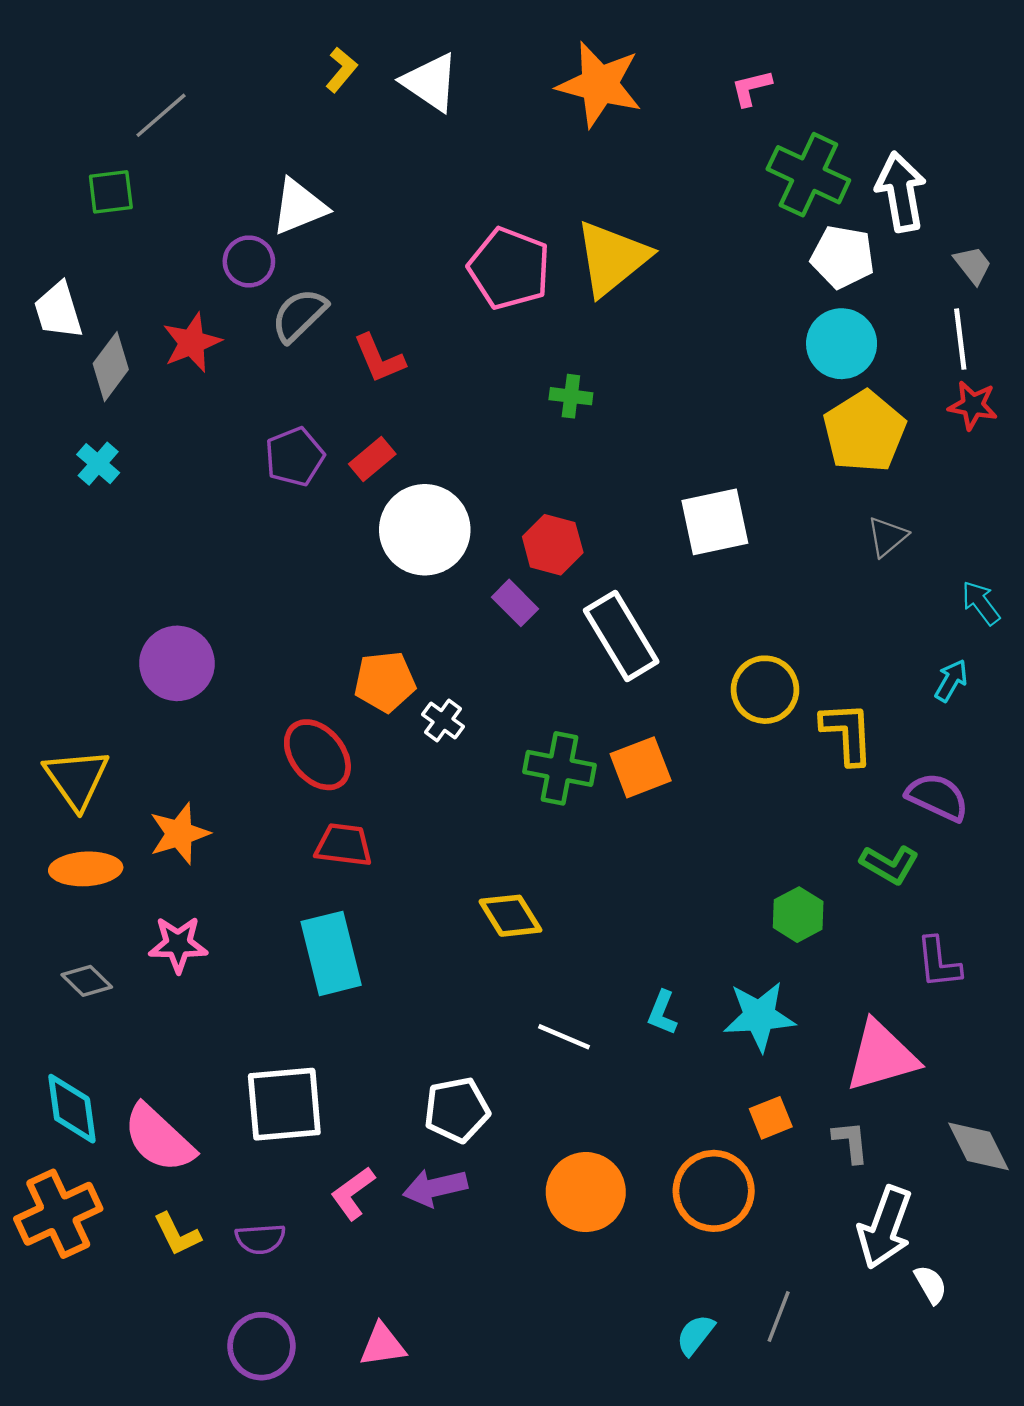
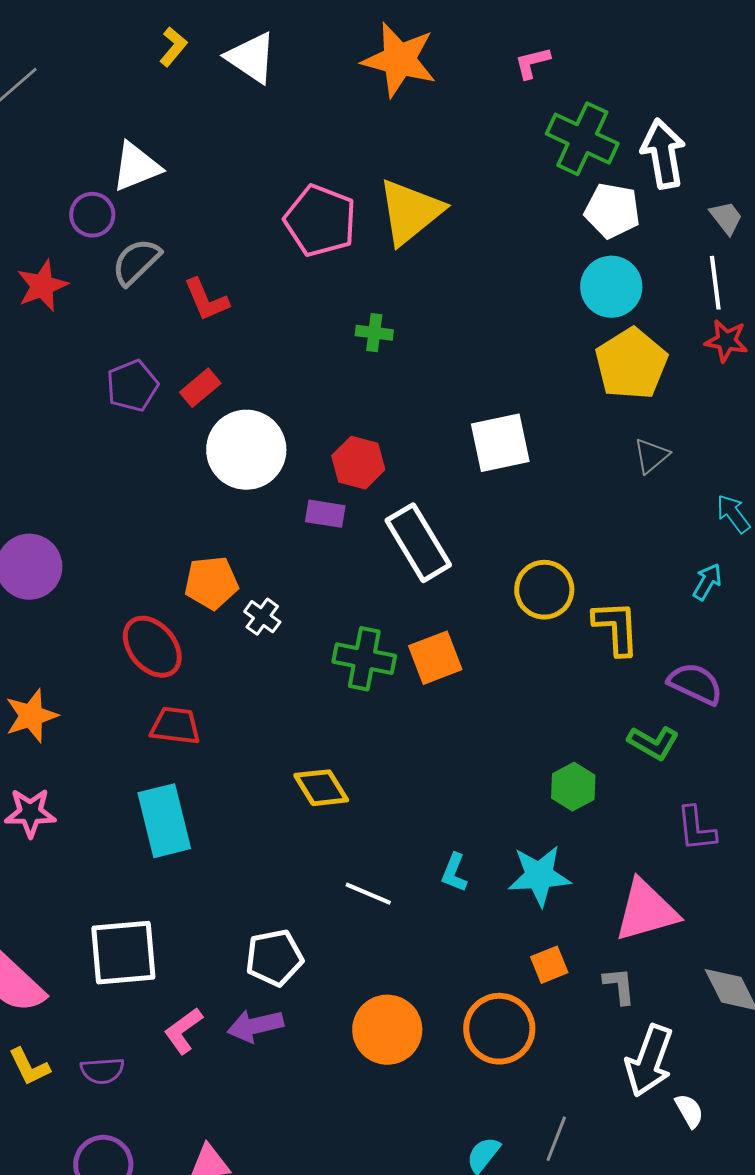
purple rectangle: (515, 603) -> (325, 514), turned -36

